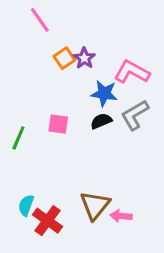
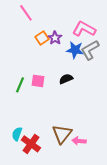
pink L-shape: (132, 72) -> (84, 29), moved
blue star: (104, 93) -> (75, 50), moved
gray L-shape: (135, 115) -> (90, 50), moved
green line: (18, 138) -> (20, 85), moved

